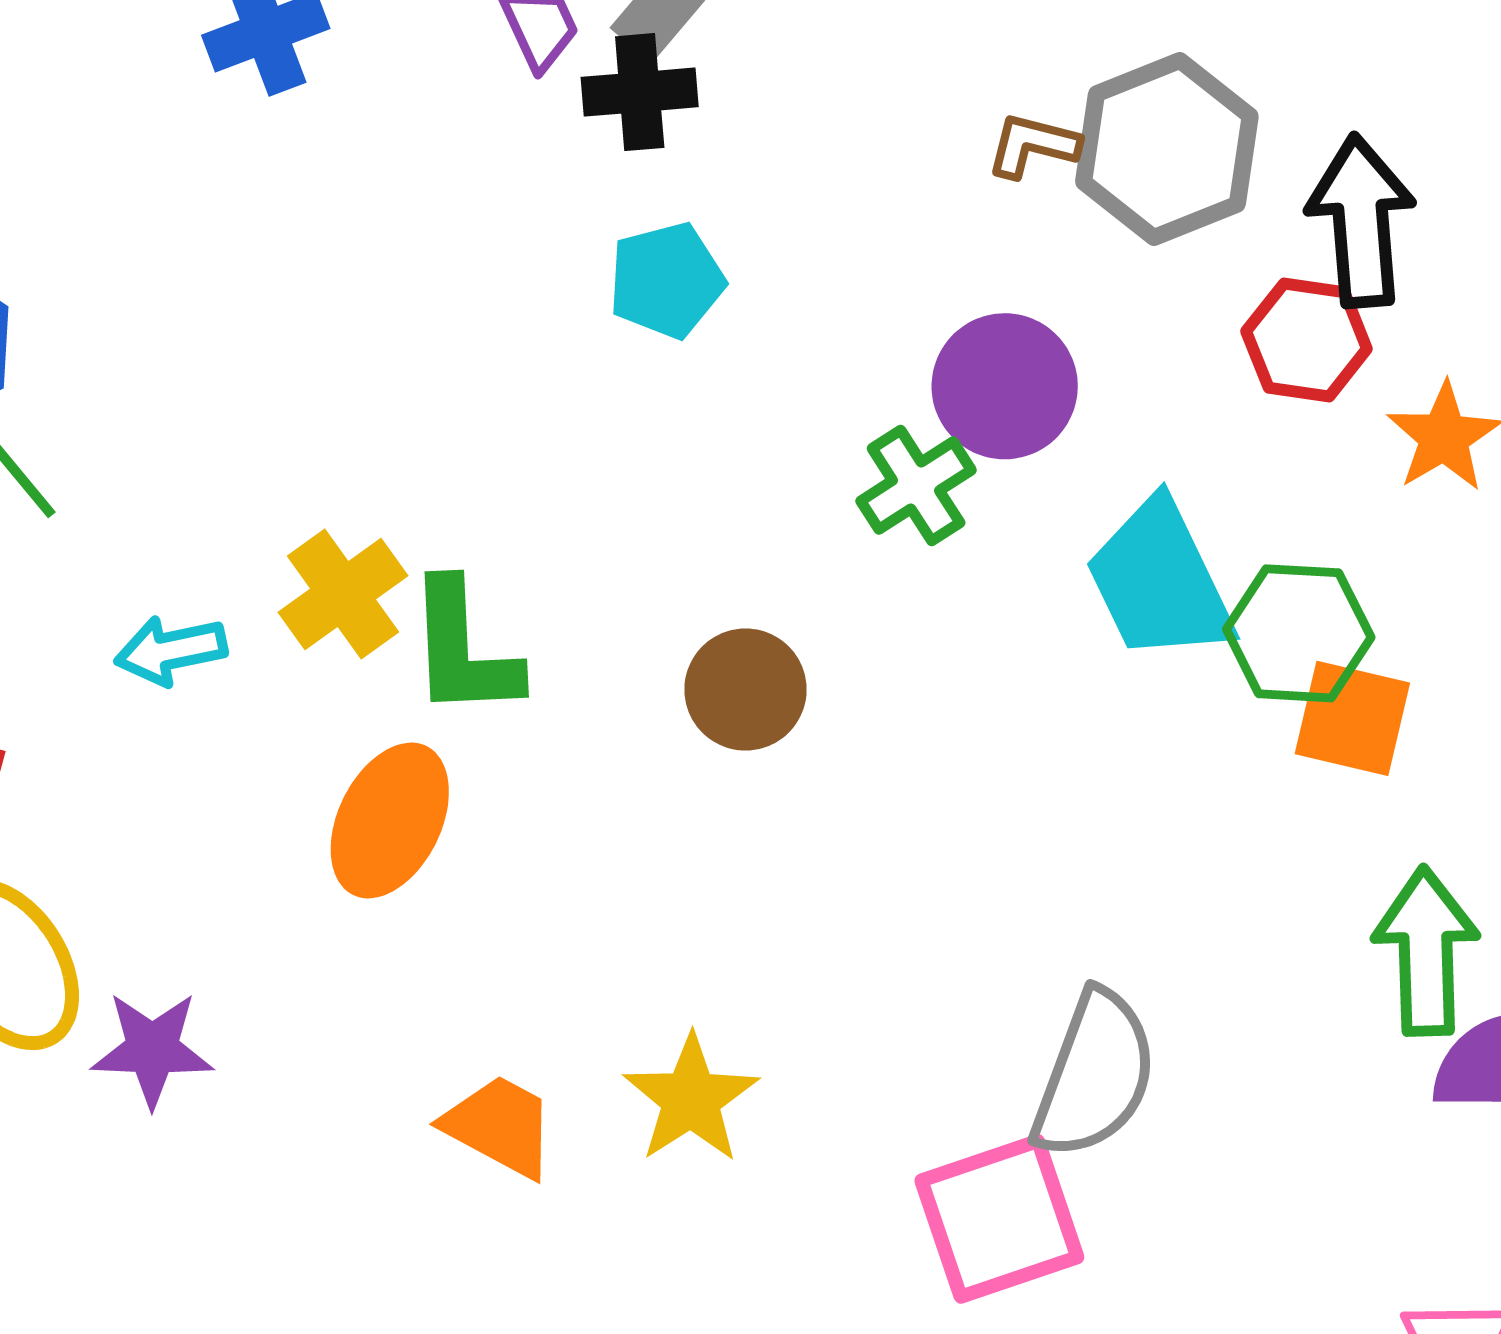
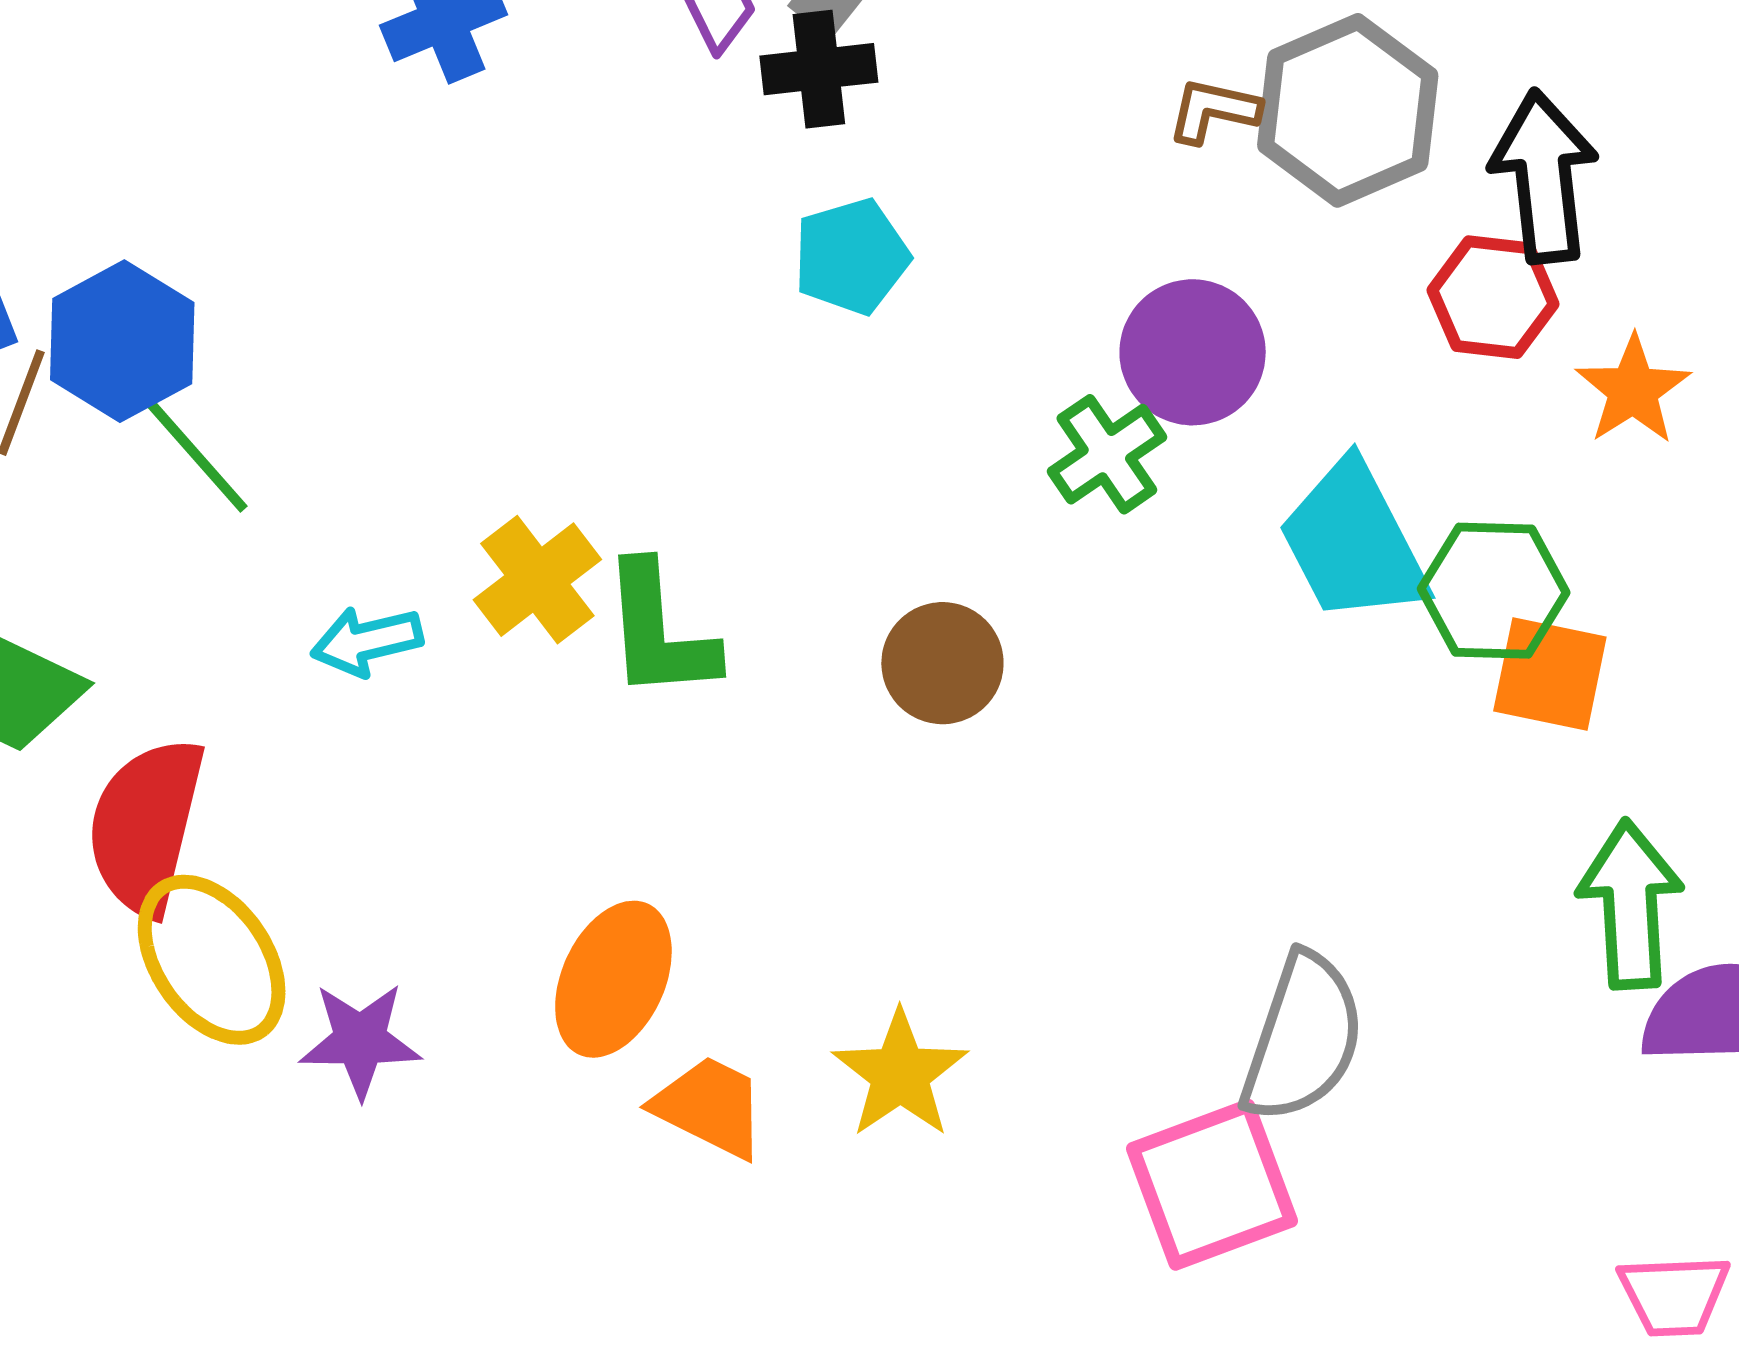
orange ellipse: (390, 820) -> (613, 979), moved

